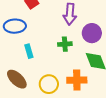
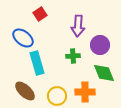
blue ellipse: (15, 26) -> (23, 38), turned 40
cyan rectangle: (29, 51) -> (37, 63), size x1.6

